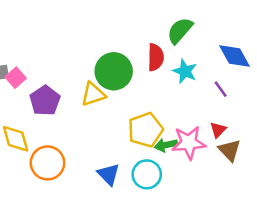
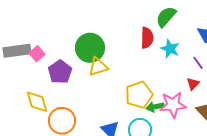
green circle: (114, 71) -> (90, 48), moved
red triangle: (218, 130) -> (193, 84), moved

